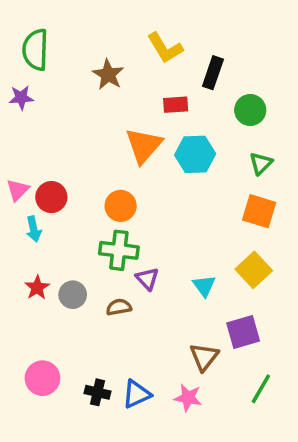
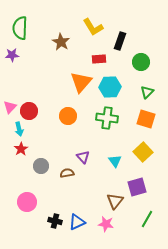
green cross: (119, 250) -> (107, 118), moved
red star: (37, 288) -> (21, 149), moved
pink circle: (42, 378) -> (27, 202), moved

